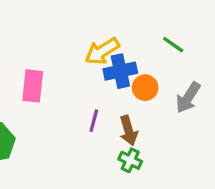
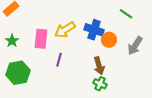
yellow arrow: (102, 51) -> (65, 30), moved
blue cross: (120, 71) -> (94, 30), turned 30
purple line: (94, 121) -> (59, 60), moved

